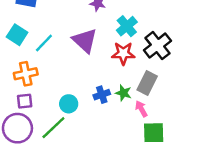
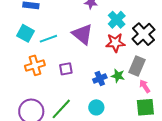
cyan line: (44, 43) -> (48, 39), turned 30
purple square: (25, 101) -> (66, 69), moved
cyan circle: (69, 104) -> (96, 107), moved
pink arrow: (141, 109) -> (145, 86), moved

